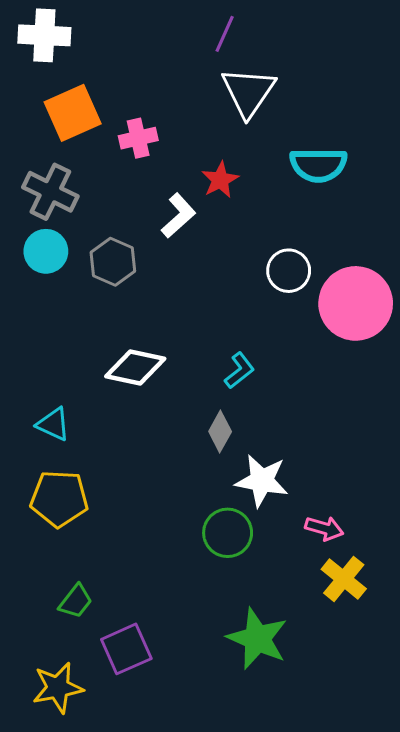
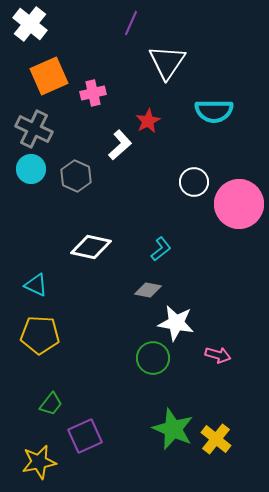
purple line: (225, 34) -> (131, 23), moved
white cross: (44, 35) -> (30, 24), turned 36
gray diamond: (220, 432) -> (148, 290), turned 72
yellow cross: (344, 579) -> (216, 439), moved

